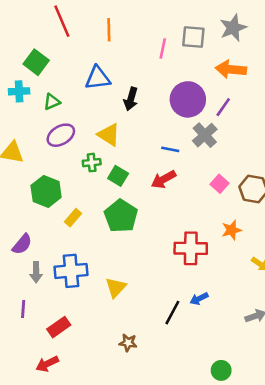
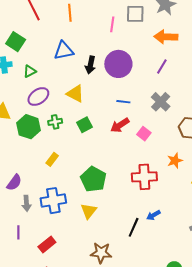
purple circle: (188, 99) -> (118, 64), moved
gray cross: (205, 135) -> (161, 102), moved
green cross: (92, 163) -> (55, 122), moved
green square: (118, 176) -> (85, 125), turned 35
pink square: (219, 184) -> (144, 134), moved
green hexagon: (46, 191) -> (28, 127), moved
green pentagon: (121, 216) -> (93, 179), moved
brown star: (128, 343) -> (101, 253), size x1.5

